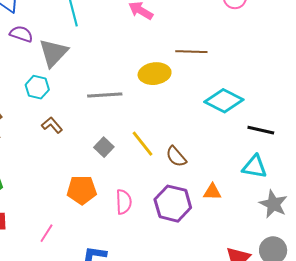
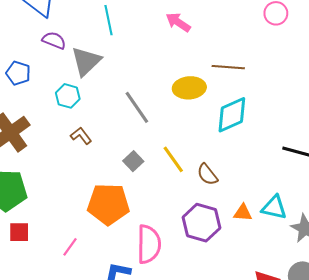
gray line: (105, 95) -> (137, 107), turned 56
cyan diamond: (224, 101) -> (232, 115), moved, turned -54
cyan triangle: (255, 167) -> (274, 207), moved
orange pentagon: (82, 190) -> (108, 204), size x1.4
pink semicircle: (124, 202) -> (149, 244), moved, size x1.5

